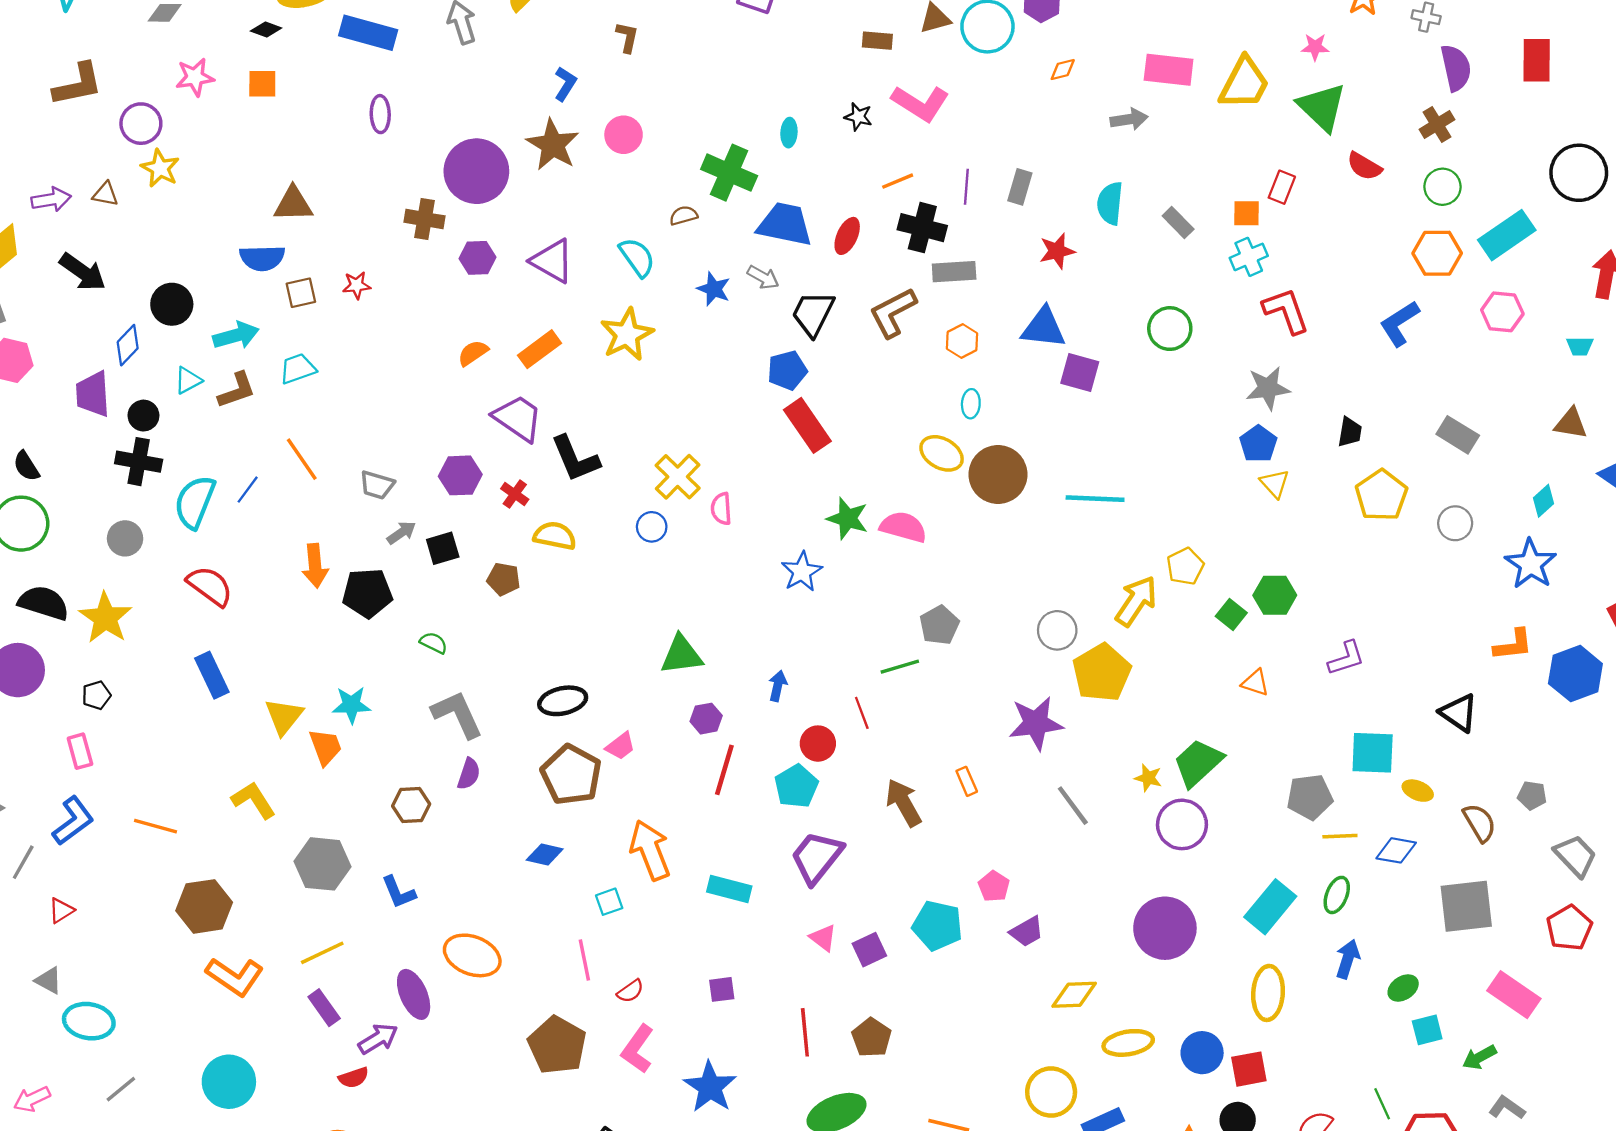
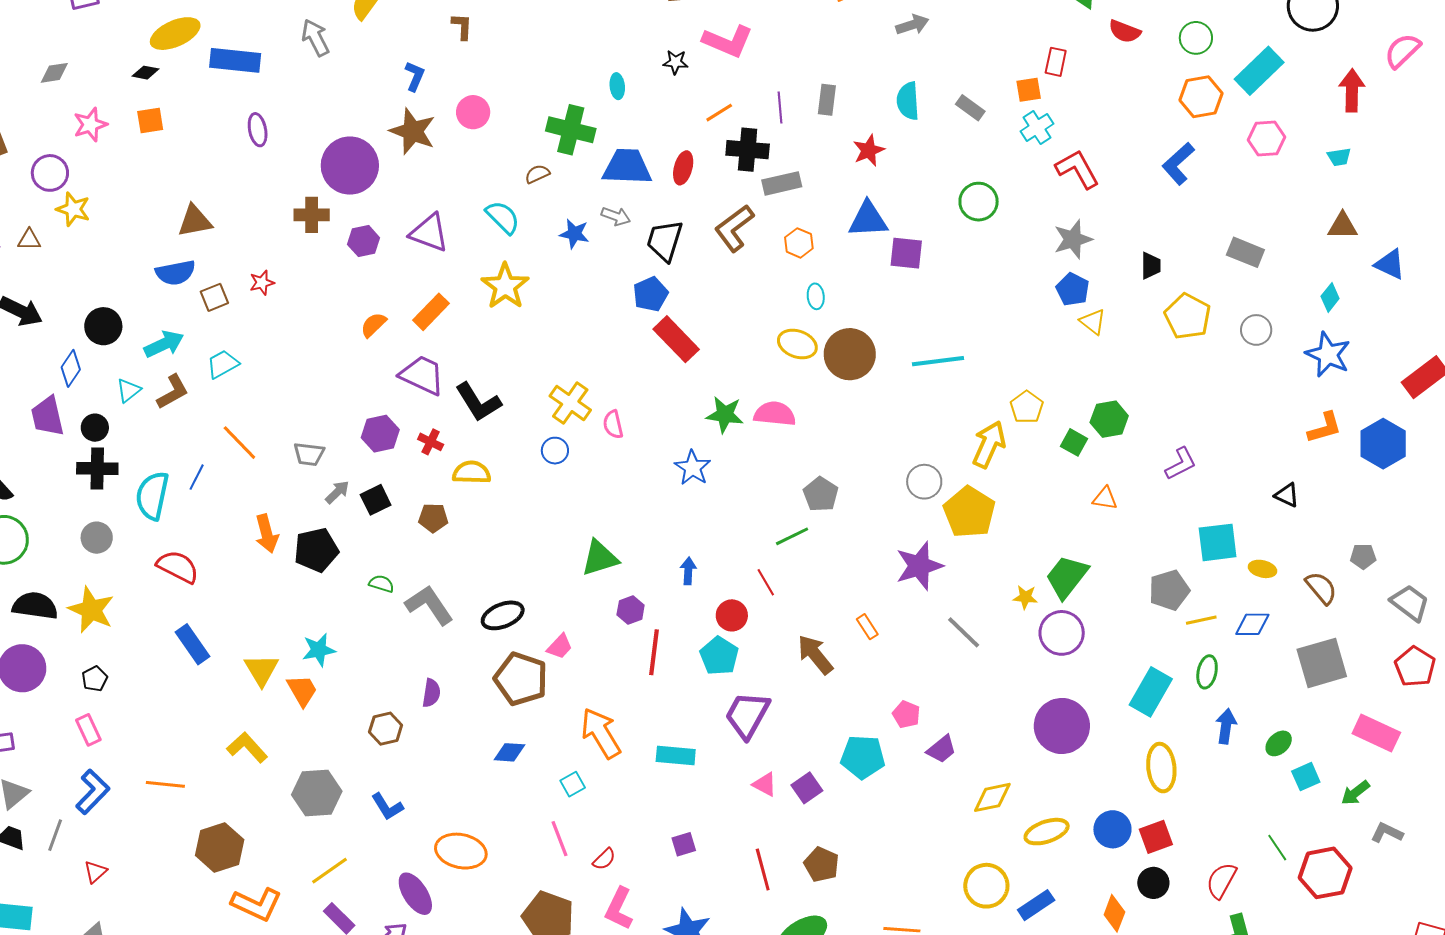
black triangle: (1459, 713) -> (1287, 495), size x0.7
gray L-shape: (457, 714) -> (429, 605), moved

